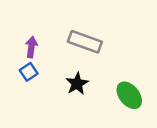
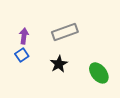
gray rectangle: (85, 42) -> (65, 32), turned -40

